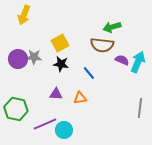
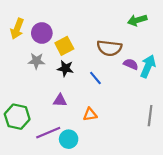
yellow arrow: (24, 15) -> (17, 29), moved
green arrow: (112, 27) -> (137, 20), moved
purple circle: (18, 59) -> (42, 33), moved
orange triangle: (80, 98) -> (90, 114), moved

